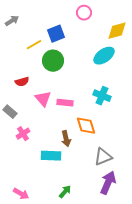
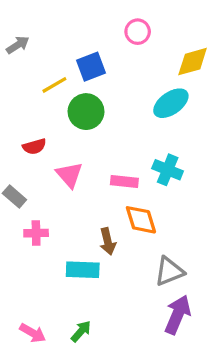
pink rectangle: (65, 103) -> (124, 181), moved
pink cross: (23, 134) -> (36, 233), turned 32
green arrow: (65, 192) -> (81, 331), moved

